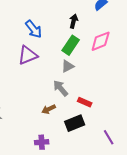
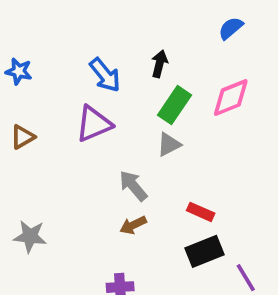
black arrow: (74, 21) -> (159, 64), moved
gray arrow: (61, 88) -> (133, 186), moved
black rectangle: (75, 123) -> (204, 251), moved

